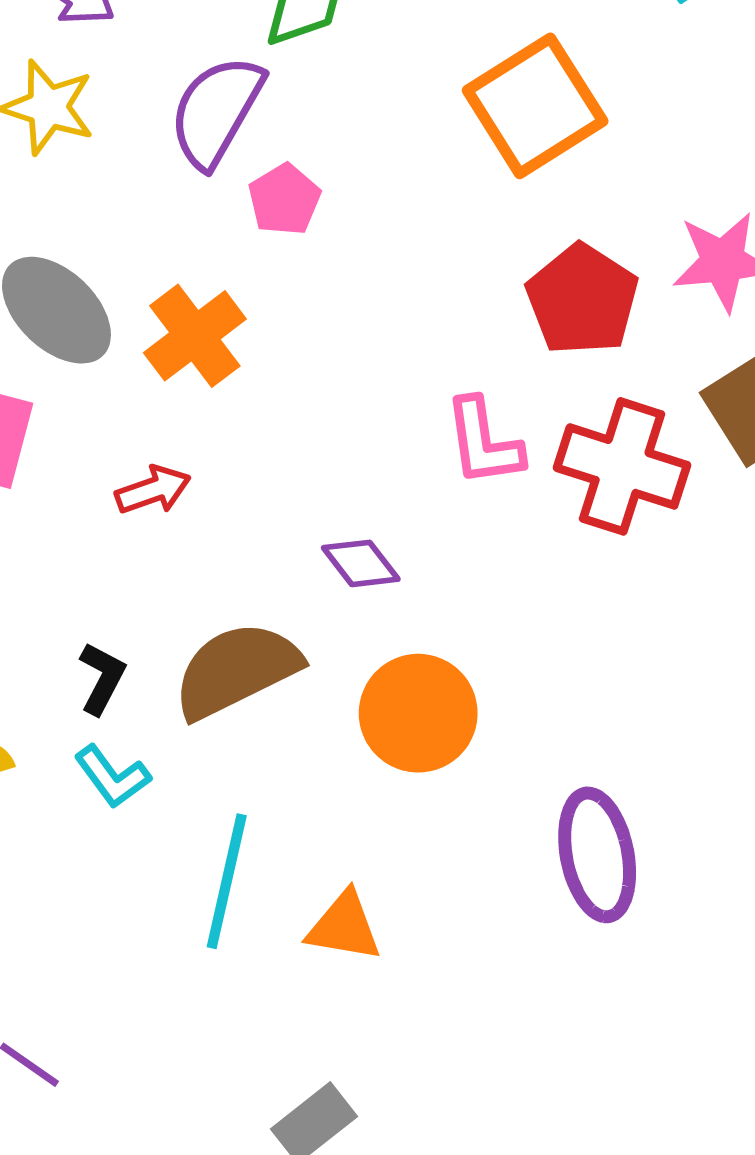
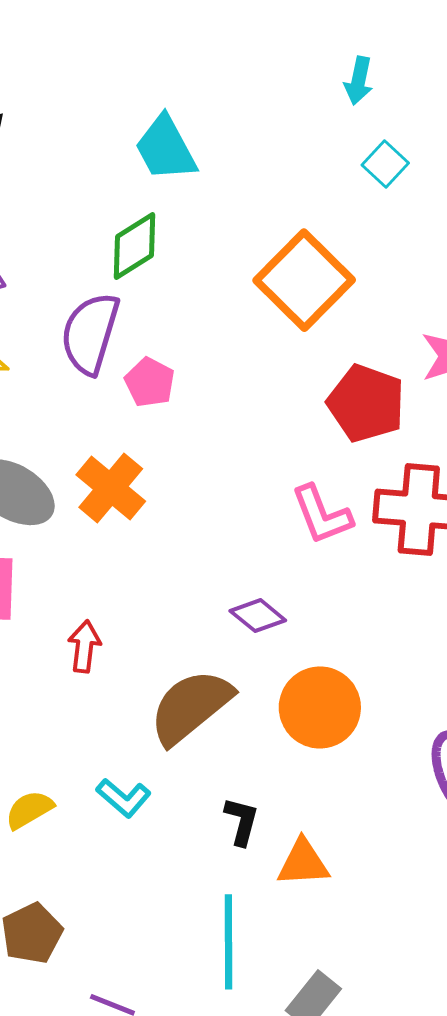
red arrow: (153, 490) -> (84, 647), moved, turned -51
black L-shape: (102, 678) -> (241, 821), moved
cyan line: (227, 881) -> (228, 942), moved

